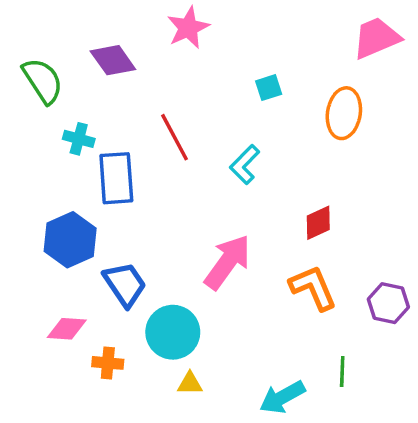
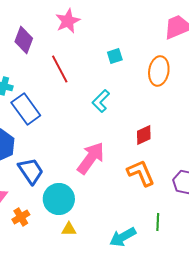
purple diamond: (113, 60) -> (24, 40), turned 56
red line: (175, 137) -> (60, 69), moved
blue rectangle: (116, 178) -> (26, 109), turned -32
orange cross: (108, 363) -> (21, 217), turned -36

